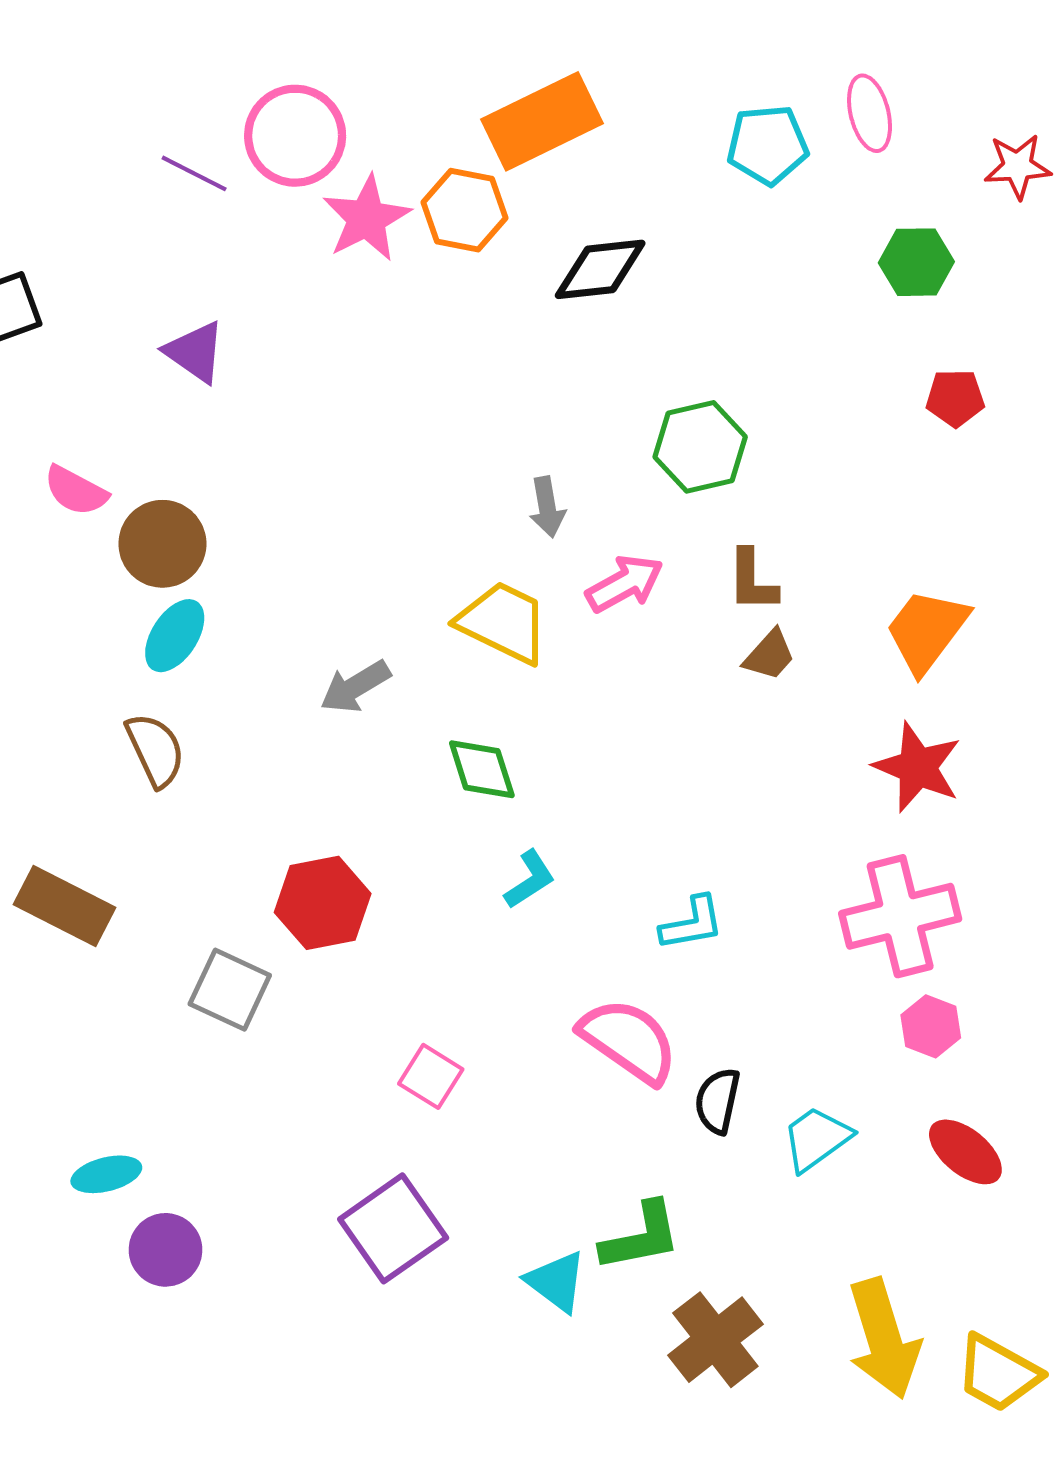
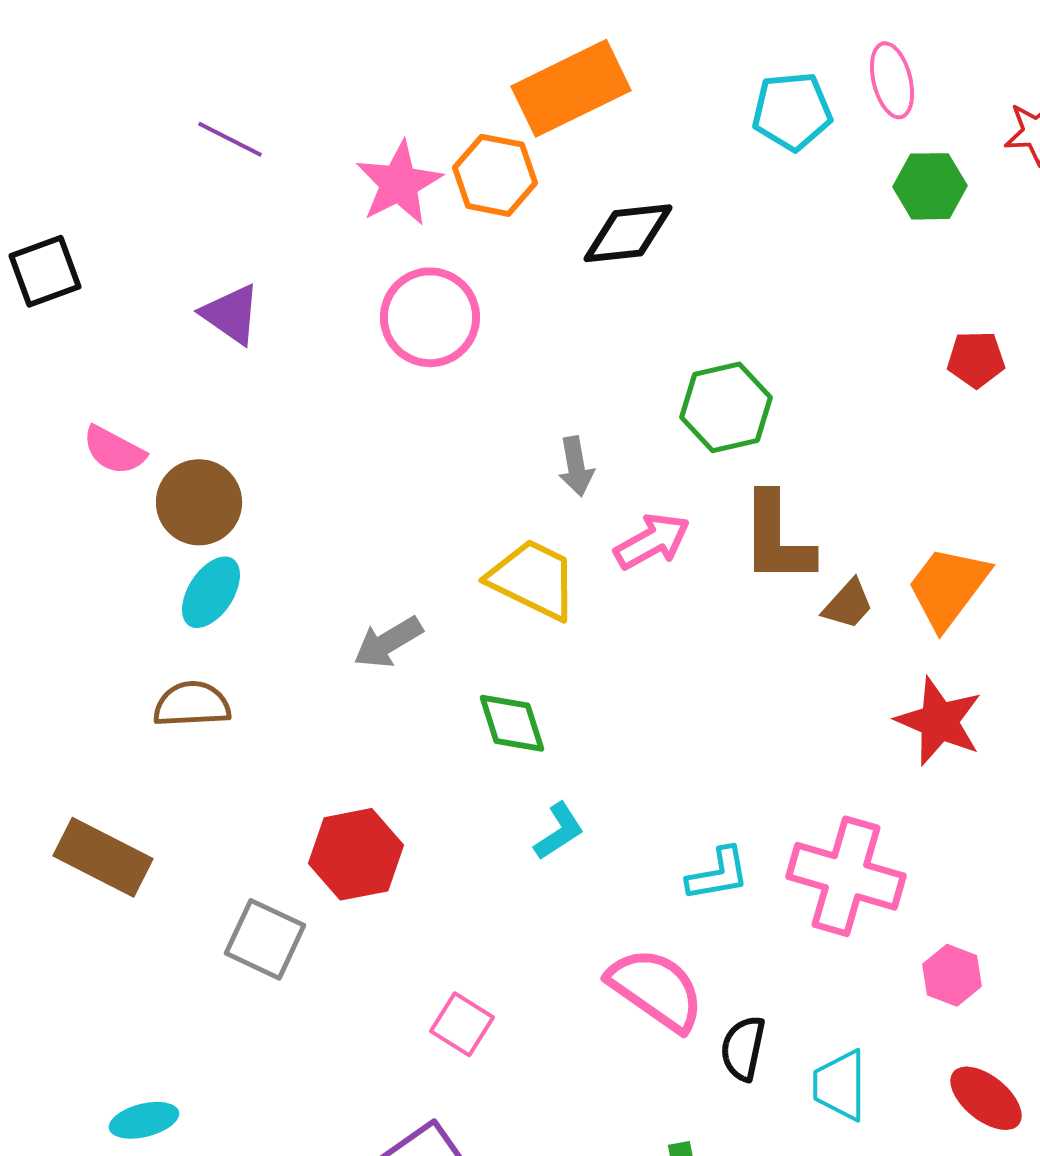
pink circle: (295, 136) -> (430, 317), moved
green hexagon: (916, 262) -> (930, 186), moved
brown L-shape: (752, 581) -> (777, 538), size x1.5
brown trapezoid: (770, 655) -> (848, 604), moved
brown semicircle: (155, 750) -> (192, 704), turned -68
pink cross: (900, 916) -> (846, 876), moved, turned 30
cyan trapezoid: (816, 1139) -> (840, 1085), turned -54

